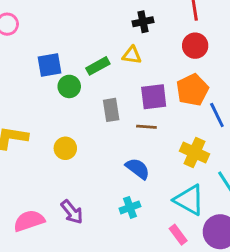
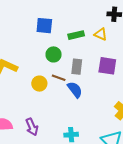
green circle: (69, 86) -> (54, 54), moved
brown line: (146, 127) -> (59, 78), moved
blue semicircle: (138, 169) -> (75, 90), moved

